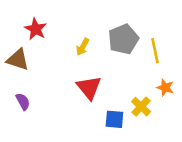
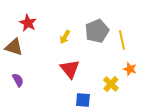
blue square: (114, 119) -> (83, 100), moved

